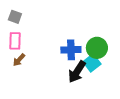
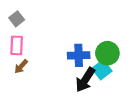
gray square: (15, 17) -> (17, 19), turned 32

